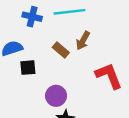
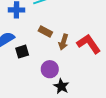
brown arrow: (83, 41) -> (63, 42), moved

